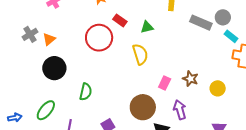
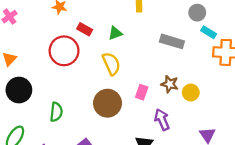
gray rectangle: (201, 23) -> (172, 41), moved
yellow circle: (218, 88) -> (191, 93), moved
brown circle: (143, 107) -> (107, 103), moved

